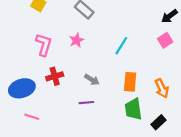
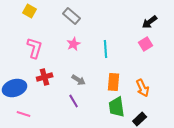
pink star: (77, 40) -> (74, 44), moved
cyan line: (121, 46) -> (106, 49), turned -36
purple line: (86, 103) -> (74, 101), turned 64

